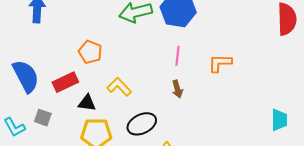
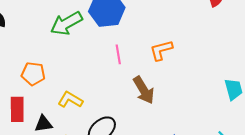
red rectangle: (65, 82) -> (17, 109), turned -50
brown arrow: (177, 89) -> (144, 90), moved, size x1.6

